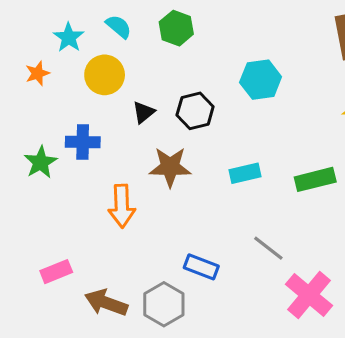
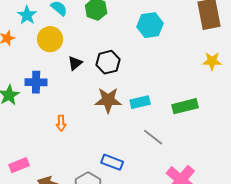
cyan hexagon: (261, 80) -> (150, 25), moved
brown star: (170, 167) -> (108, 100), moved
orange arrow: (122, 206) -> (61, 123), size x0.6
gray line: (268, 248) -> (153, 137), moved

